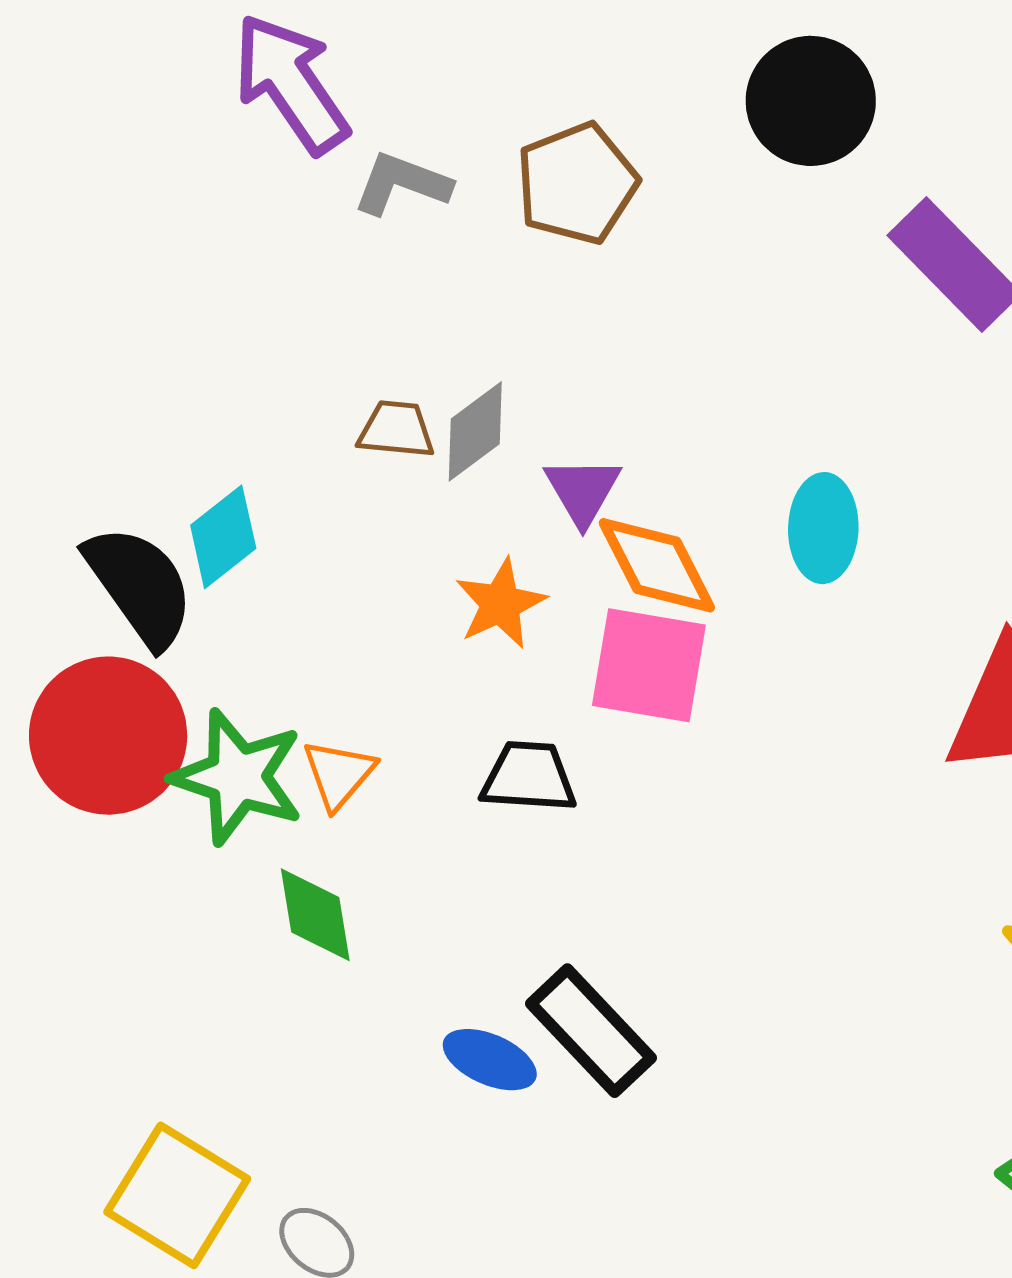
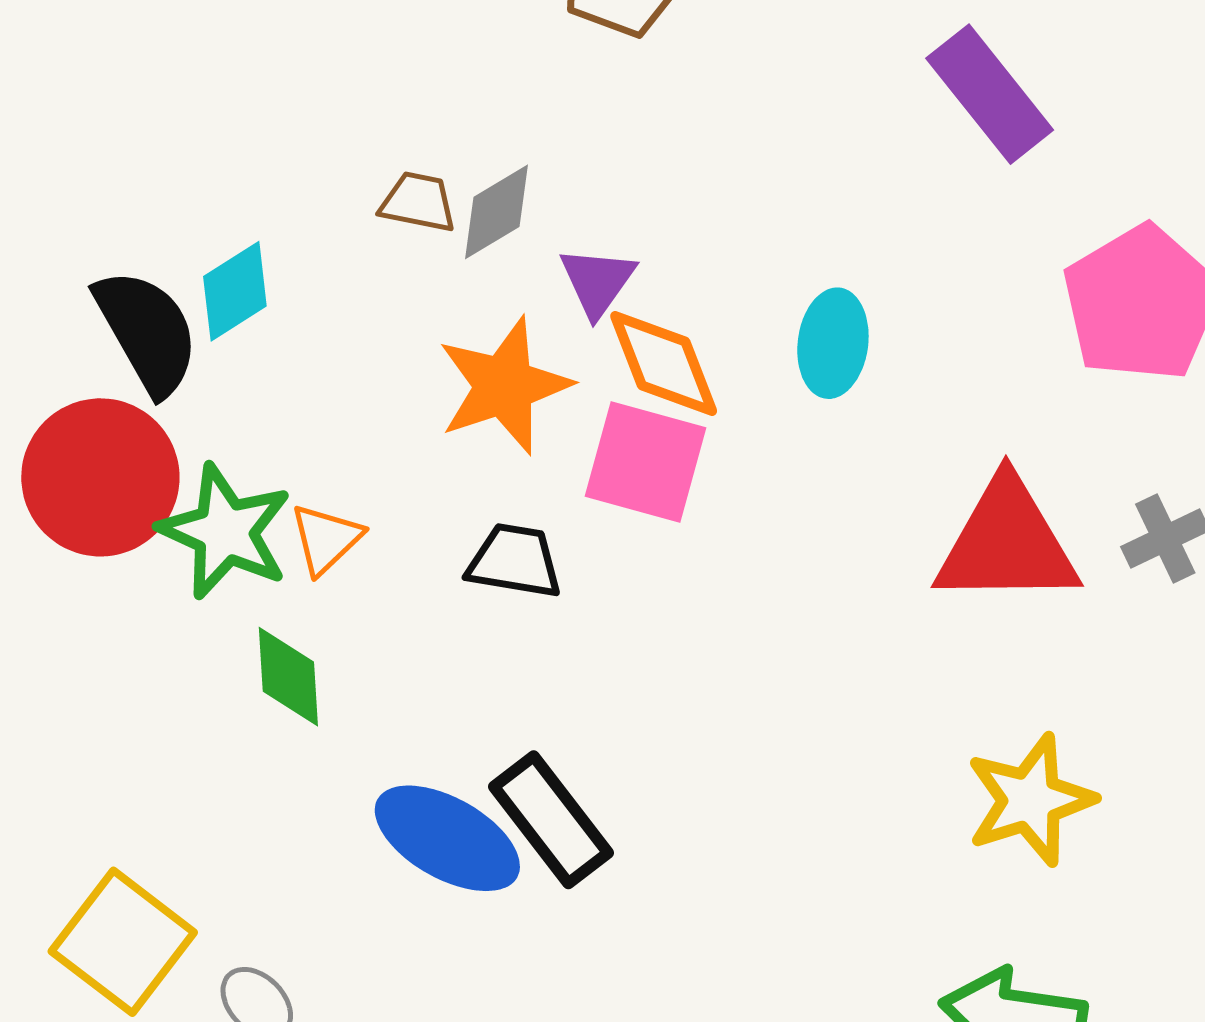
orange star: (500, 604) -> (504, 386), size x1.5
blue ellipse: (490, 1060) -> (447, 838), size x1.6

